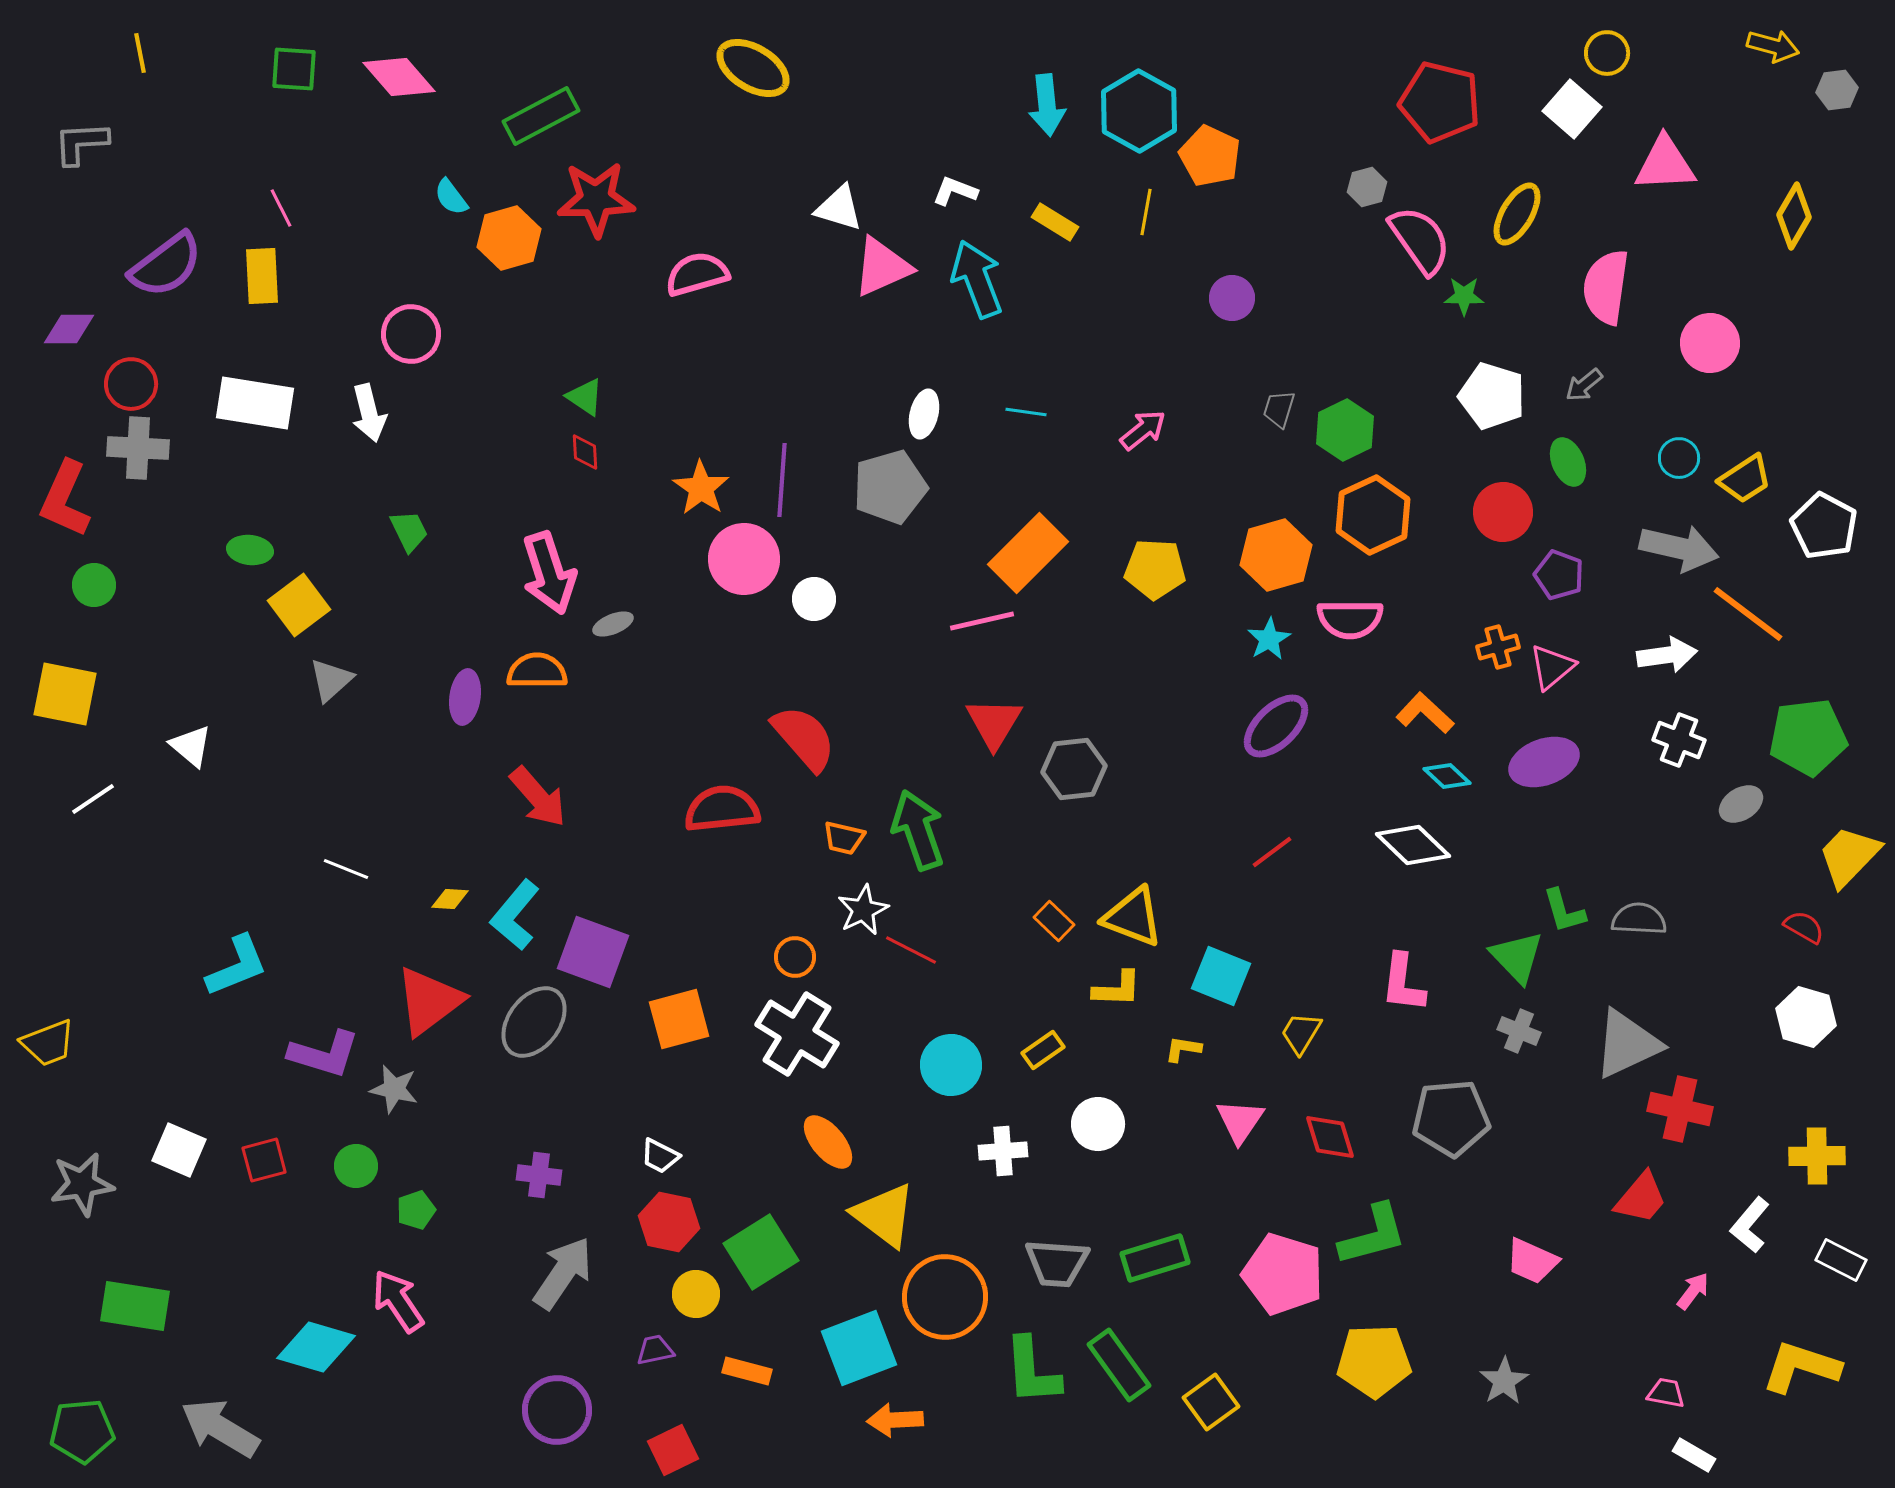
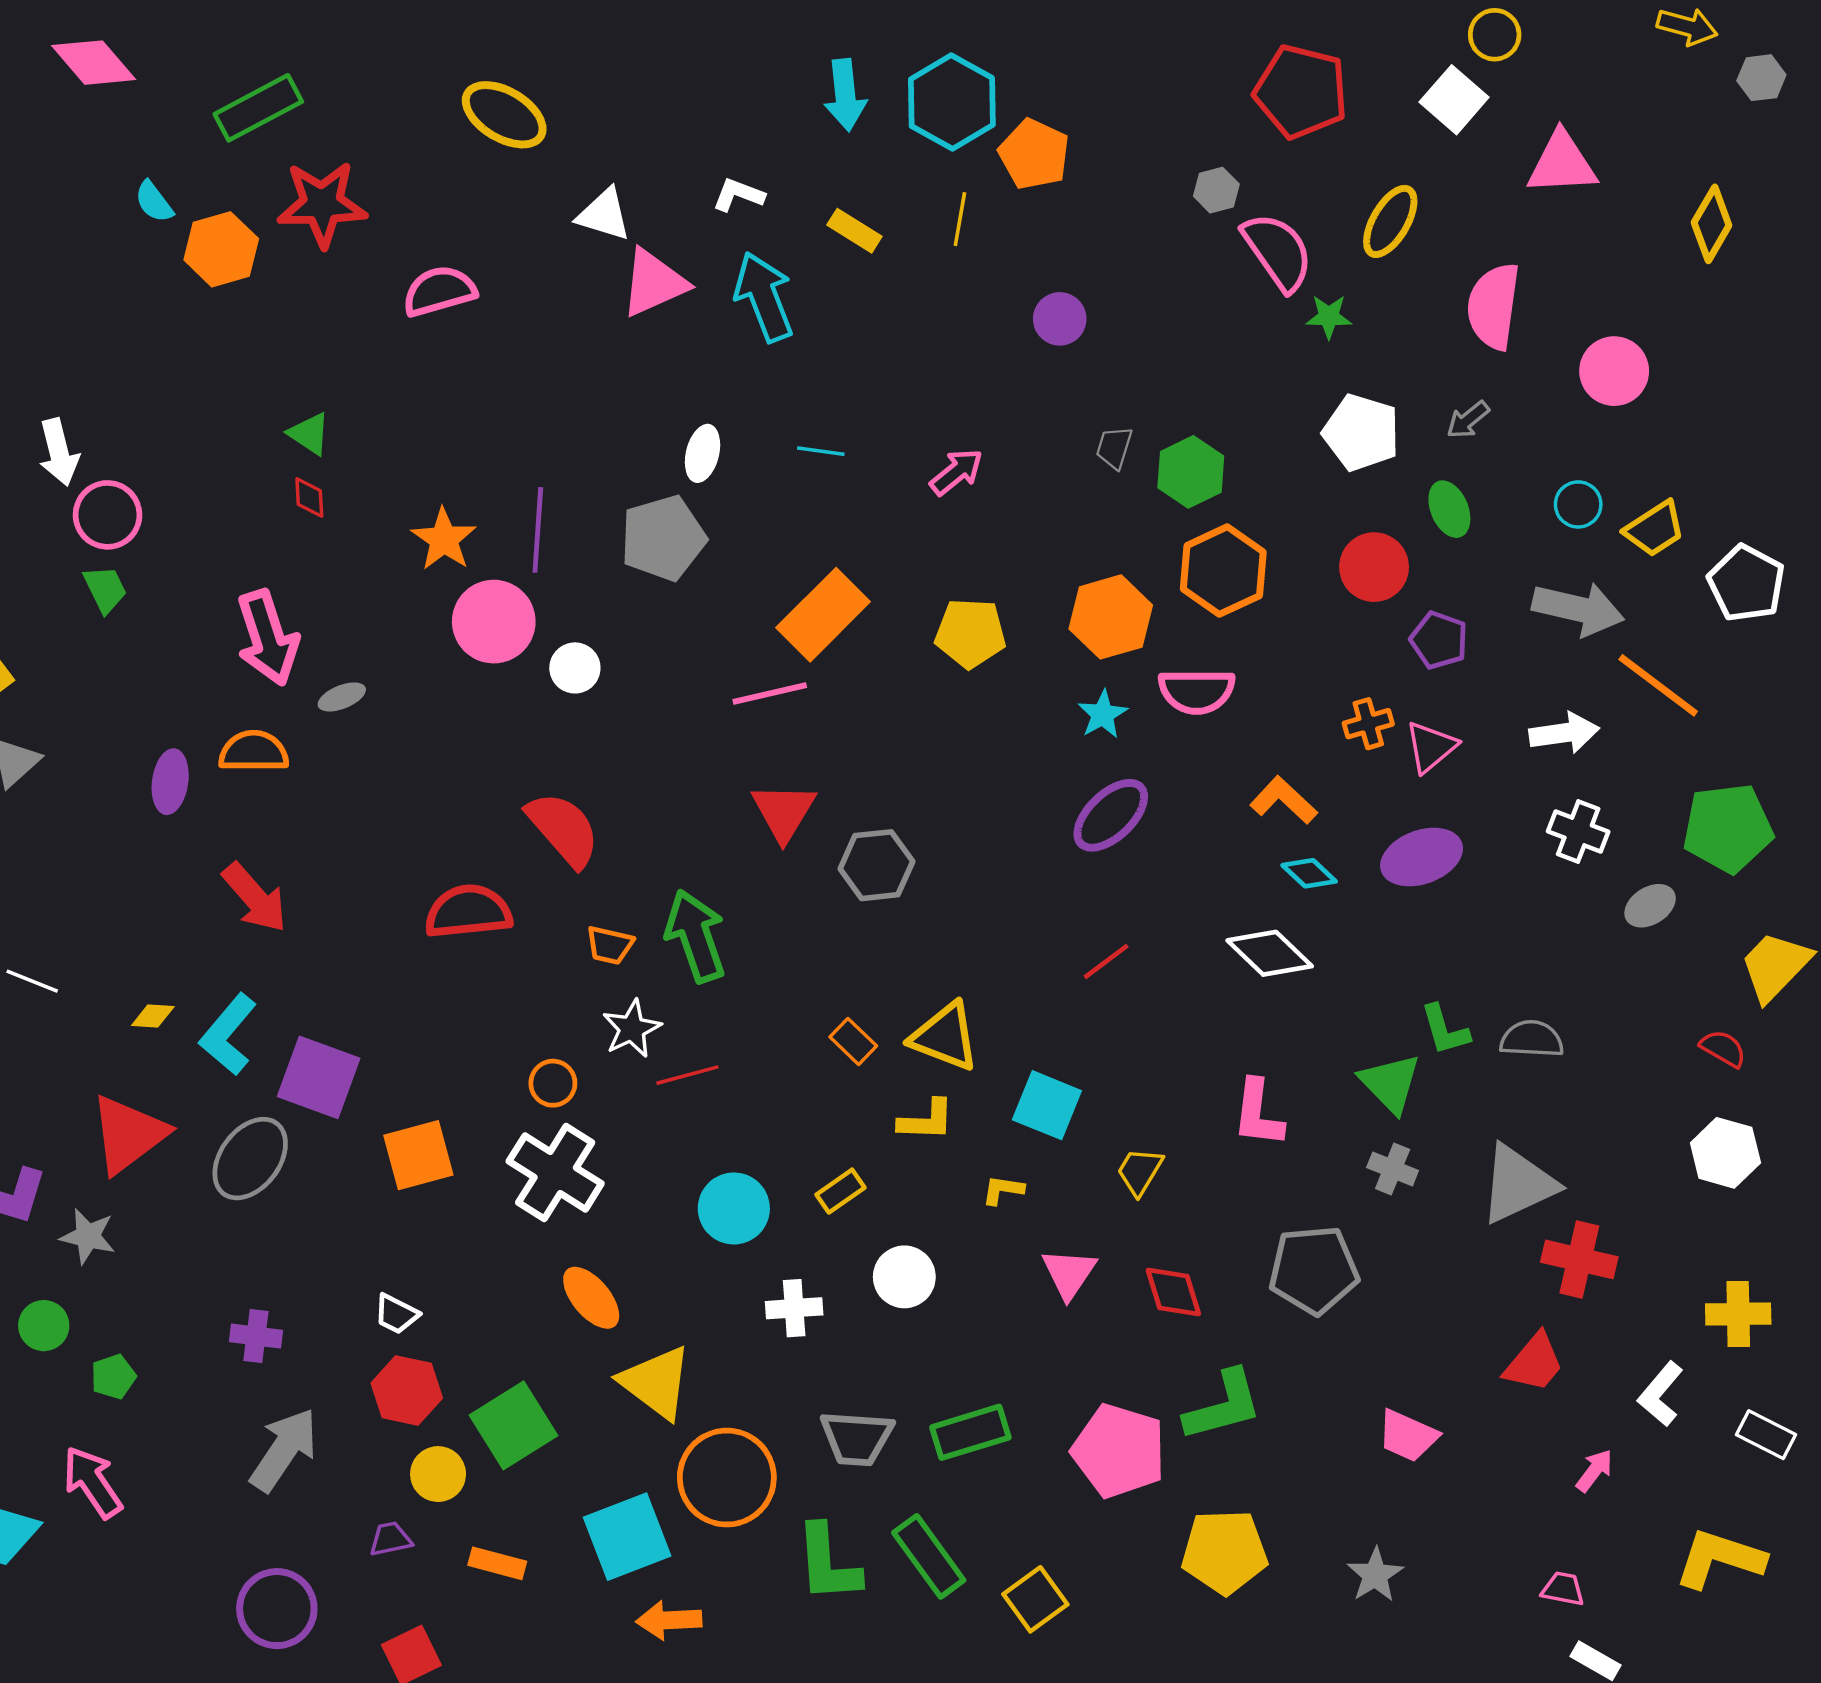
yellow ellipse: (753, 68) -> (504, 115), moved
pink circle: (411, 334) -> (108, 515), moved
red line: (911, 950) -> (687, 1075), turned -42

